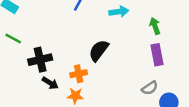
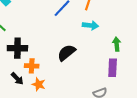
orange cross: (79, 74) -> (32, 66), moved
black arrow: (50, 83) -> (17, 79), moved

